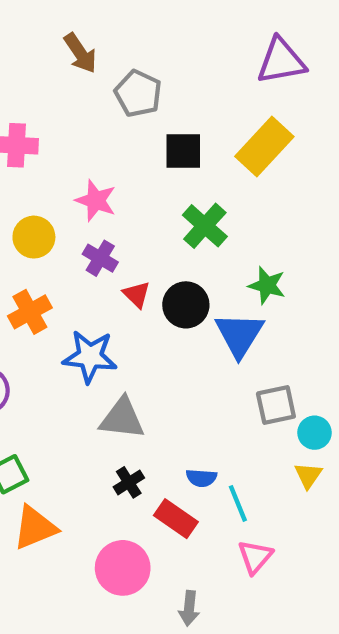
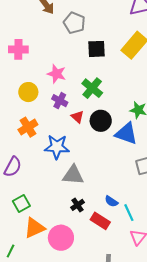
green cross: (205, 226) -> (92, 88), moved
blue triangle: (239, 335) -> (126, 134), turned -40
blue semicircle: (201, 478) -> (111, 201), turned 32
pink circle: (123, 568) -> (61, 238), moved

